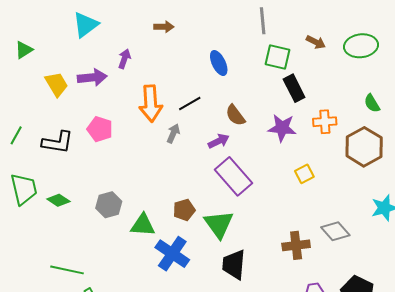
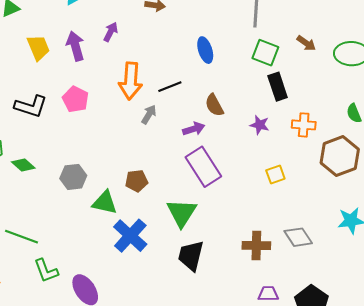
purple arrow: (92, 77) -> (75, 46), turned -108
purple star: (282, 128) -> (260, 125), size x0.7
brown pentagon: (184, 210) -> (136, 181), moved

